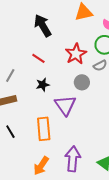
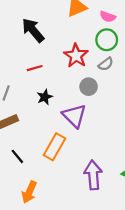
red line: (38, 58) -> (35, 68), turned -40
orange rectangle: (44, 129) -> (54, 147), turned 45
orange arrow: (41, 166) -> (29, 192), moved

